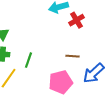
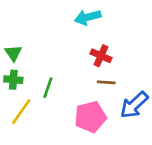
red cross: (77, 20) -> (101, 56), moved, turned -35

